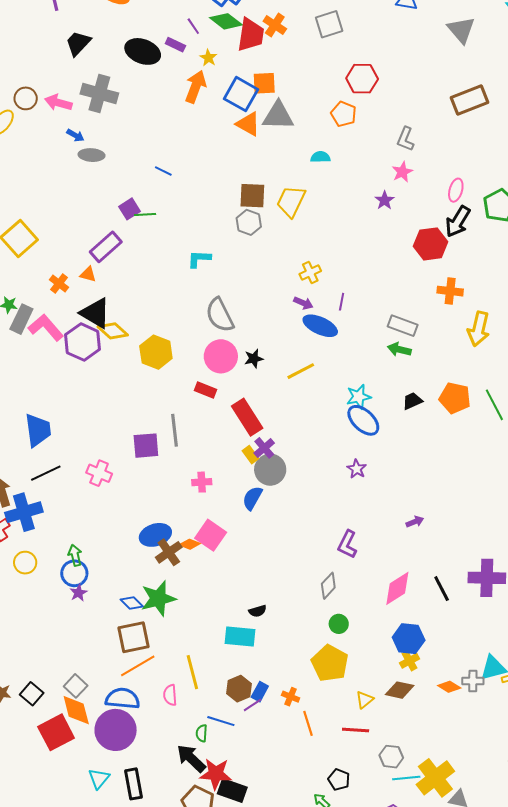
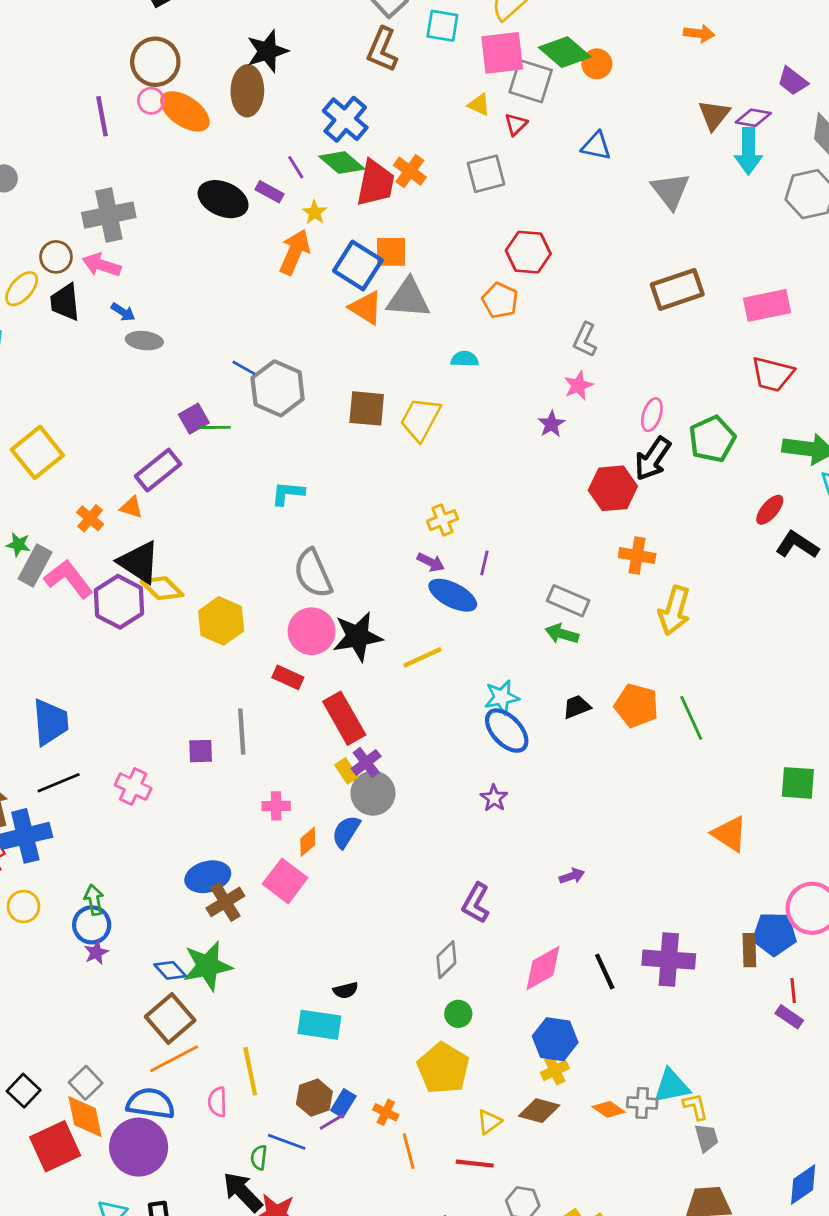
black trapezoid: (78, 43) -> (65, 302), moved, turned -52
gray cross: (99, 94) -> (109, 215), moved, turned -30
gray hexagon: (249, 222) -> (278, 388), moved, size x1.5
black star: (254, 359) -> (358, 637), size x1.8
purple square: (146, 446) -> (201, 751), size x0.7
orange diamond: (190, 544) -> (308, 842), moved, turned -65
brown square: (133, 637) -> (170, 1019), turned -32

